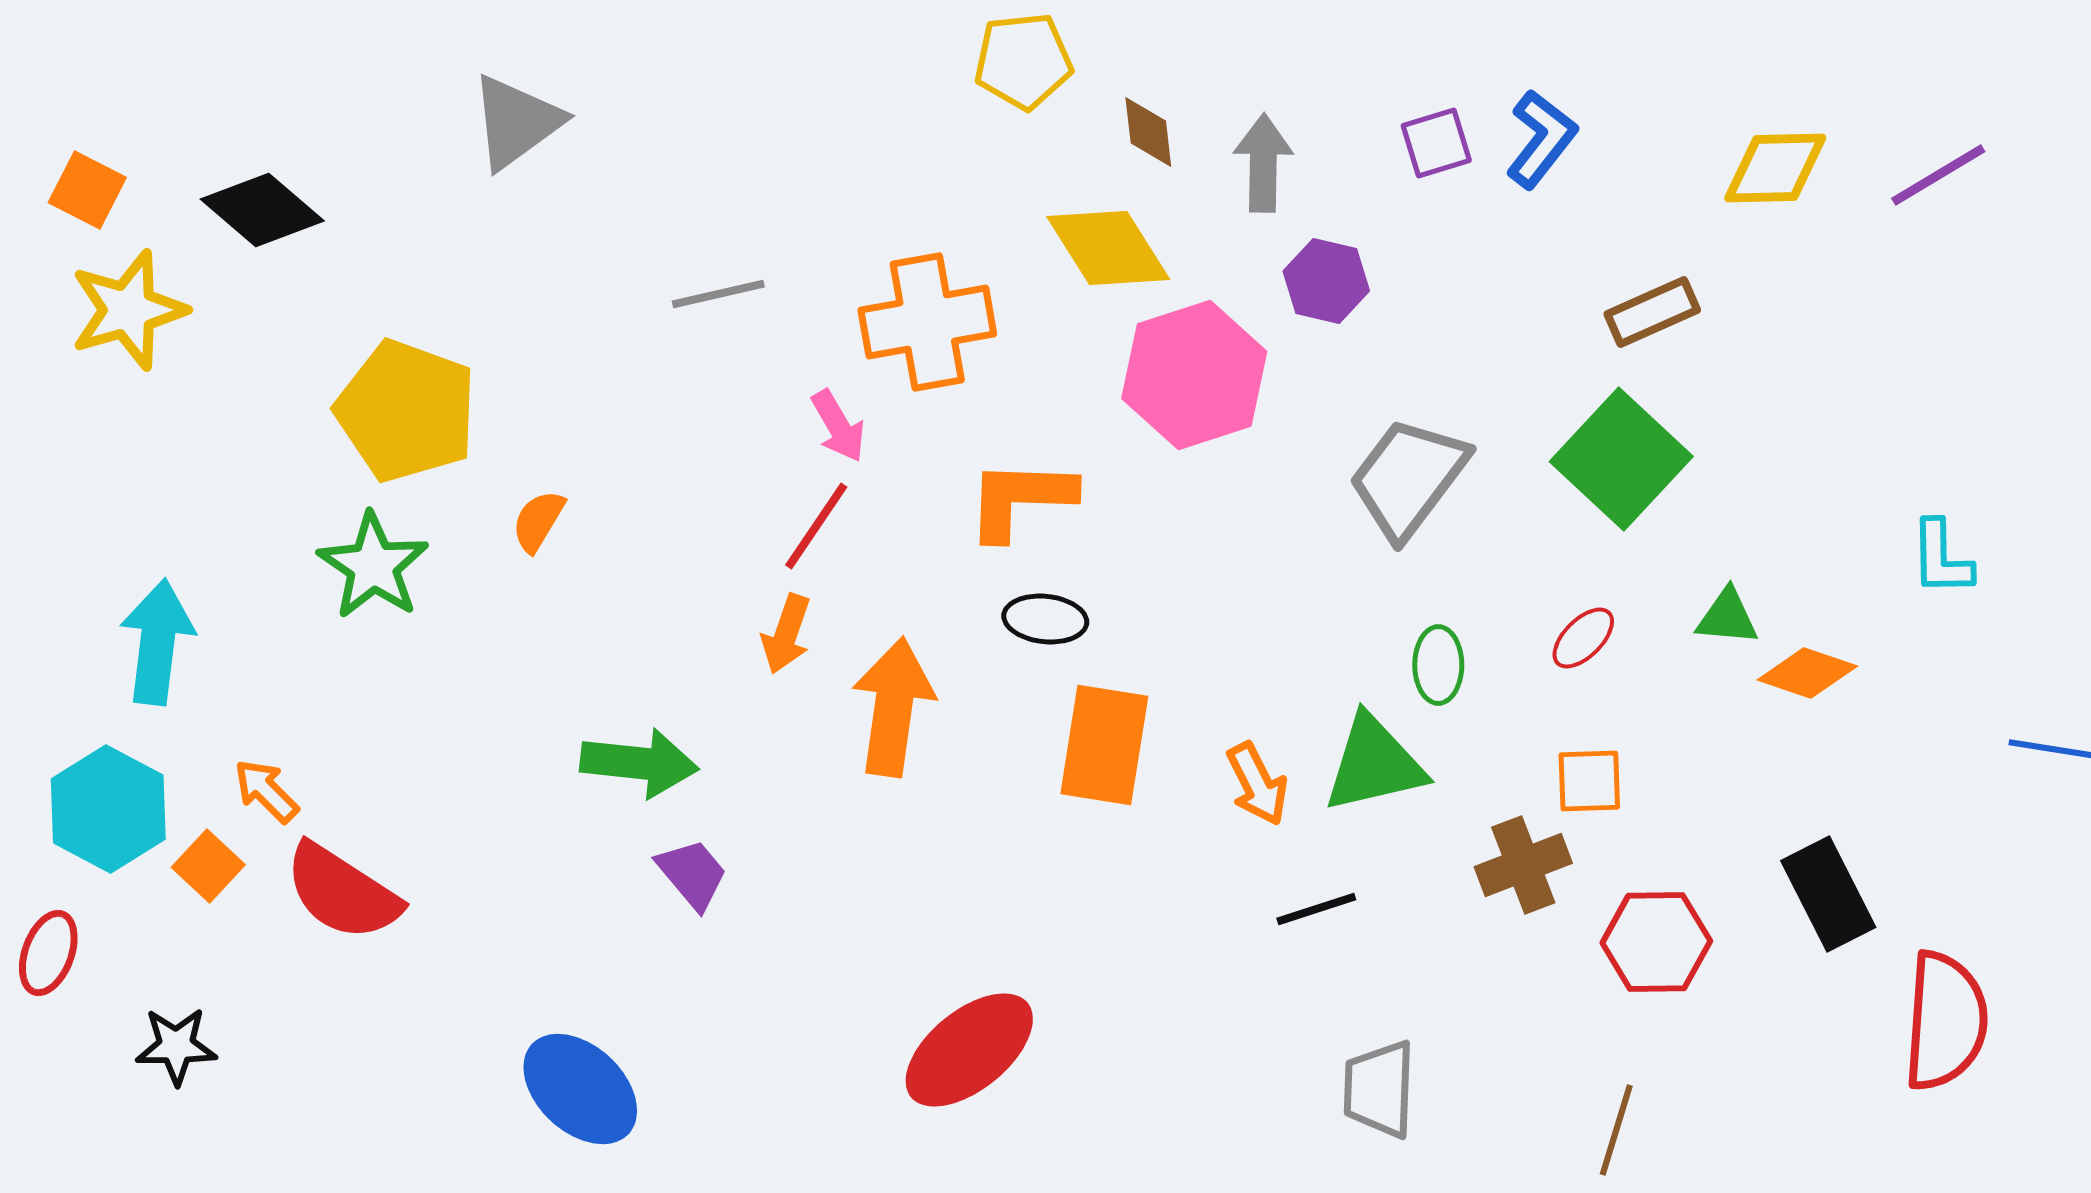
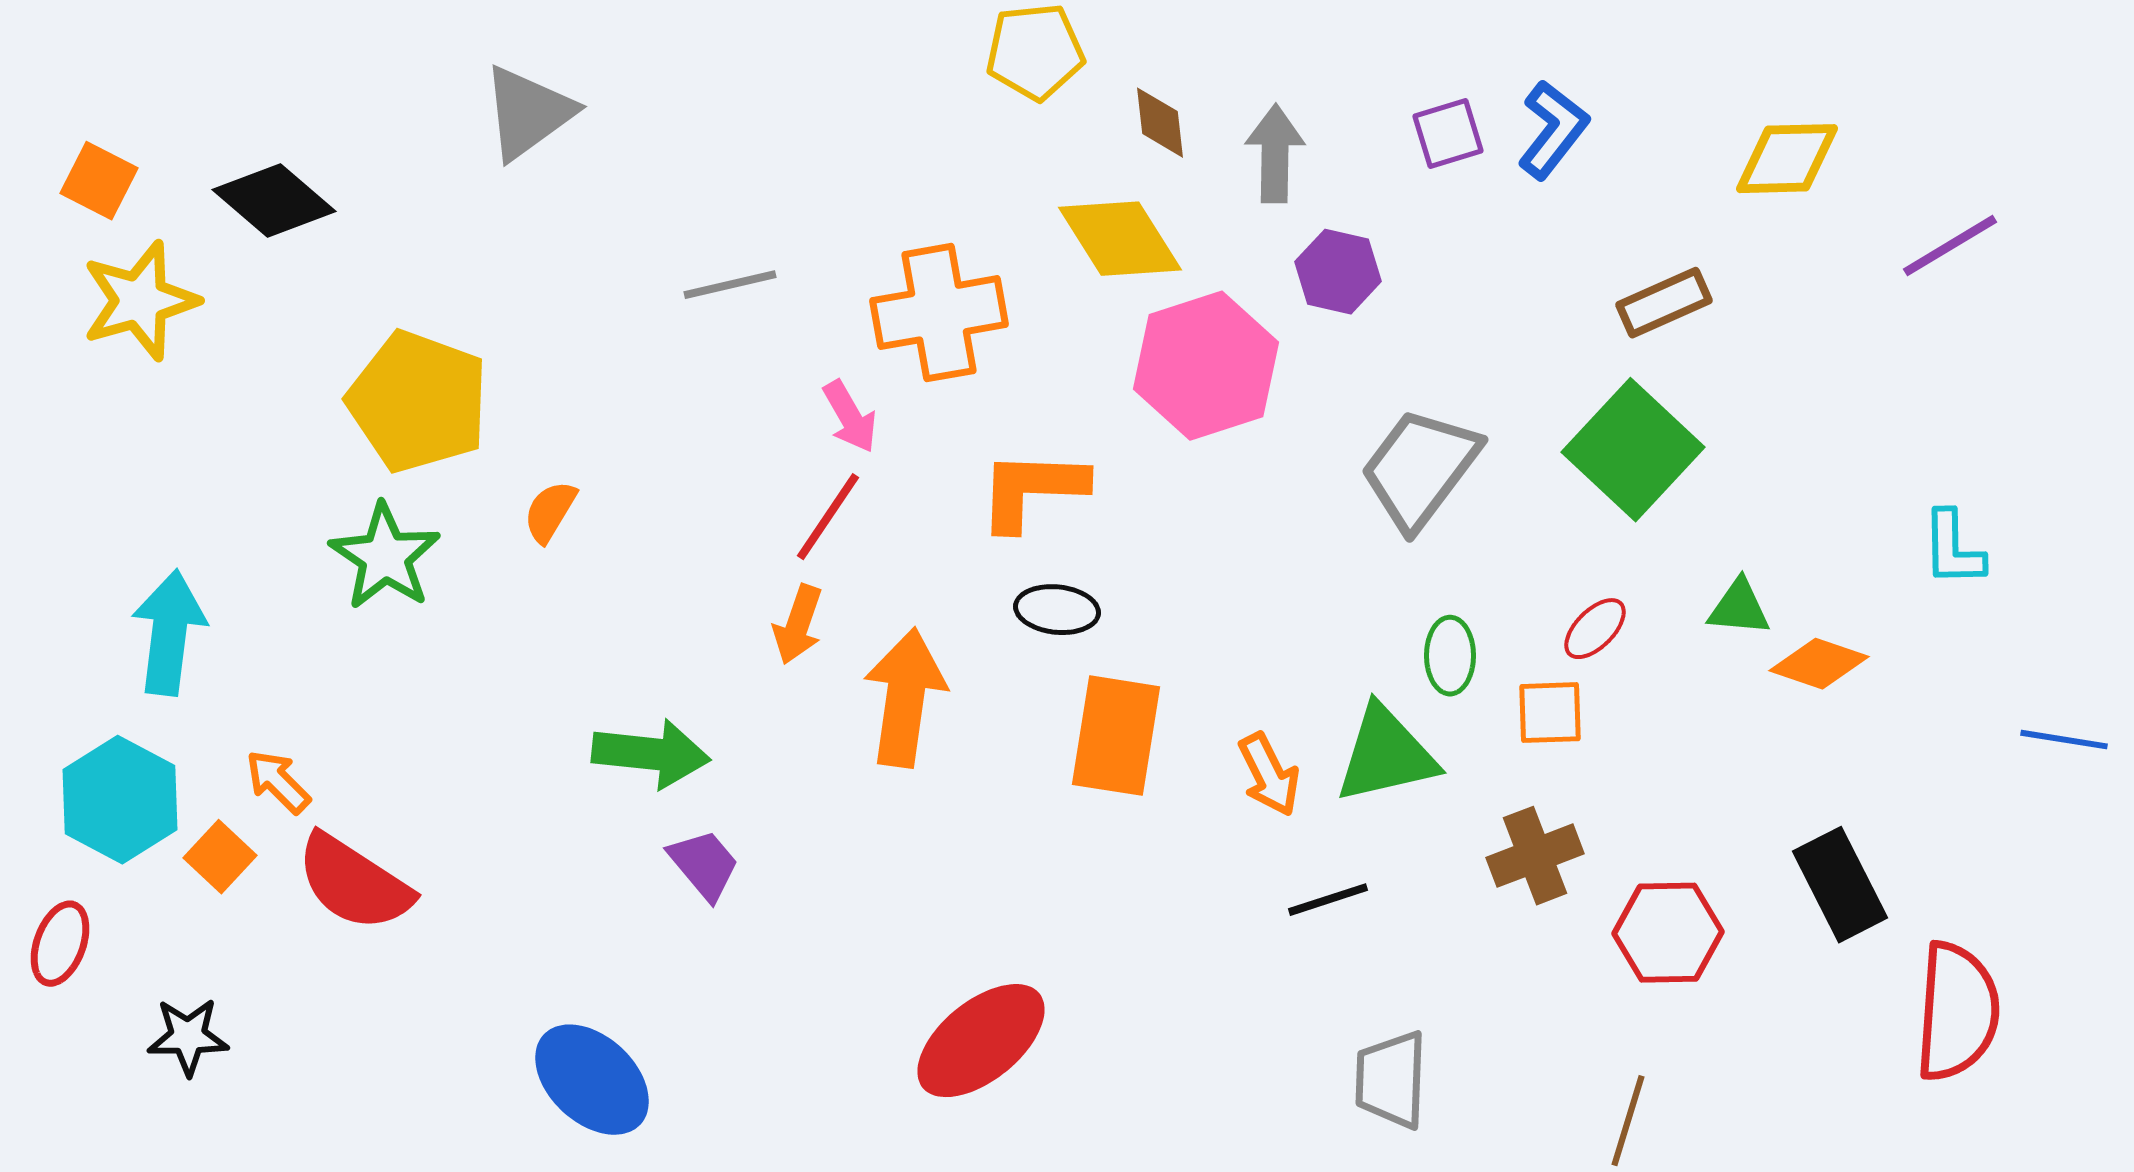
purple line: (1938, 175) -> (1950, 246), moved
orange square: (1589, 781) -> (1550, 713), moved

